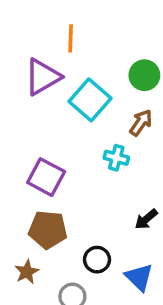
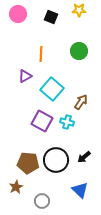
green circle: (144, 75) -> (79, 51), moved
purple triangle: (43, 77) -> (25, 76), size x0.6
purple square: (46, 177) -> (42, 121), moved
black circle: (97, 260) -> (56, 160), moved, size x1.6

